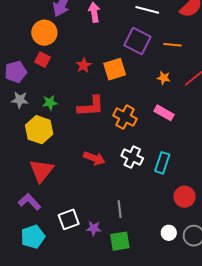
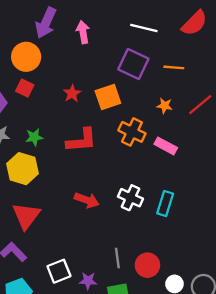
orange cross: (125, 117) -> (132, 132), moved
red circle: (185, 197) -> (147, 265), moved

